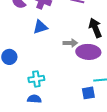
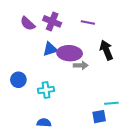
purple ellipse: (88, 52) -> (70, 53), moved
cyan cross: (36, 79) -> (46, 90), moved

